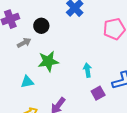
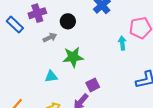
cyan arrow: (87, 70) -> (122, 43), moved
purple square: (98, 93) -> (93, 85), moved

